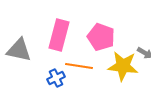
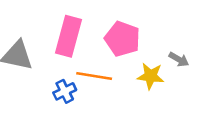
yellow star: (123, 66) -> (151, 76), size x0.7

